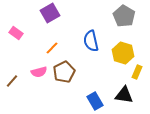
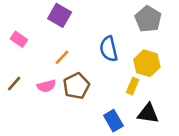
purple square: (50, 13) -> (60, 15), turned -30
yellow rectangle: (137, 72) -> (133, 86), moved
brown line: (12, 81) -> (14, 84), moved

